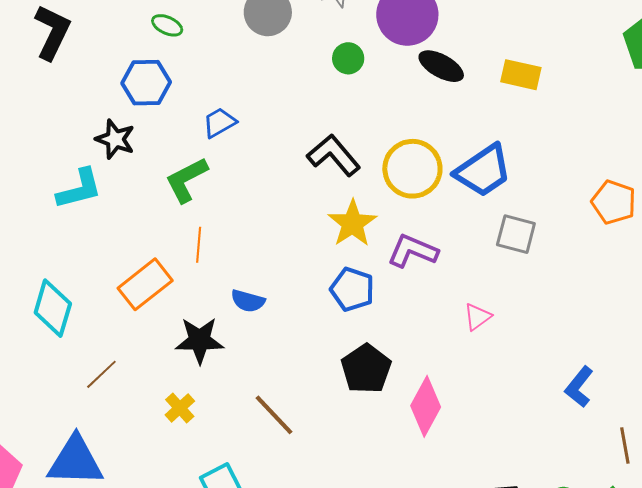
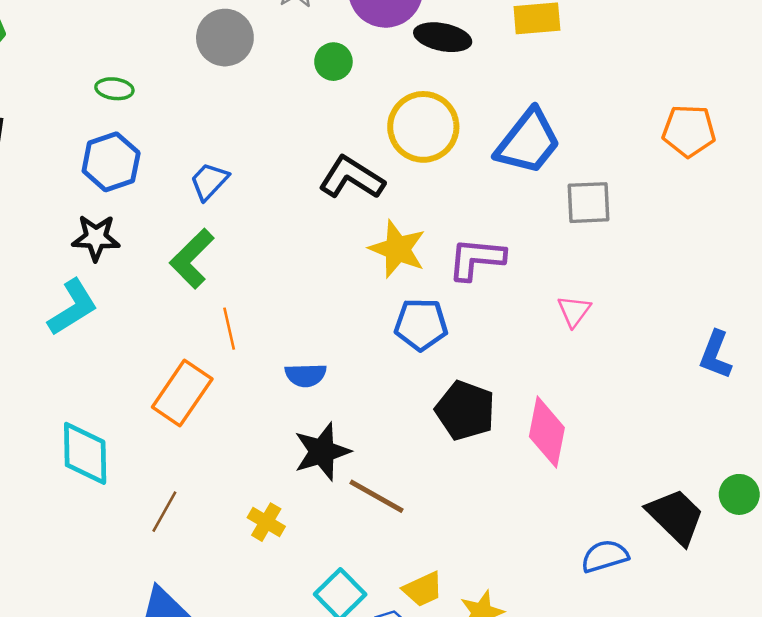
yellow circle: (412, 169) -> (423, 127), moved
black star: (200, 340) -> (322, 452), moved

